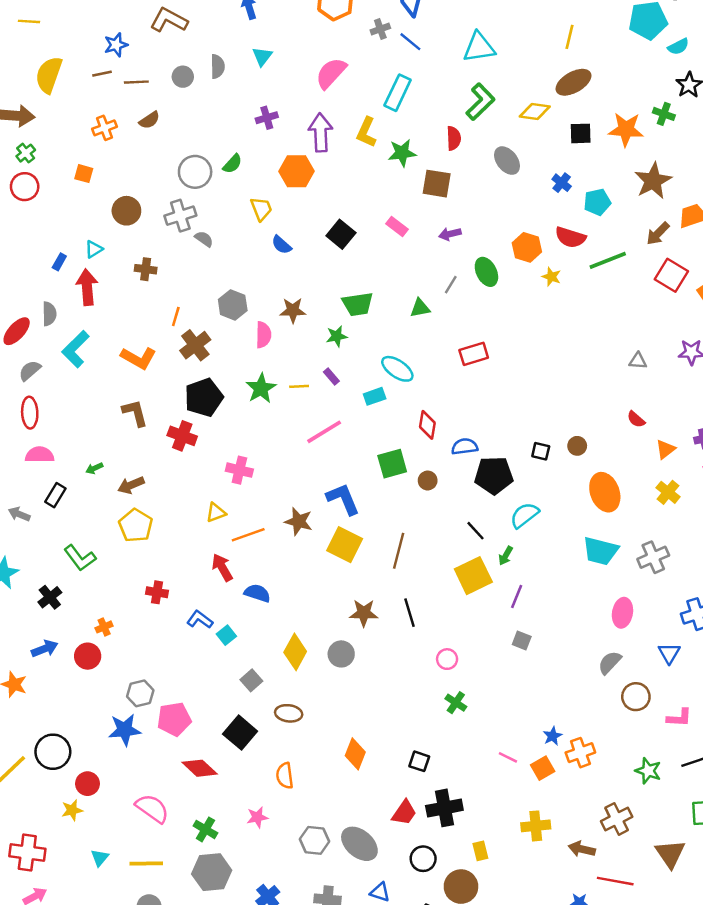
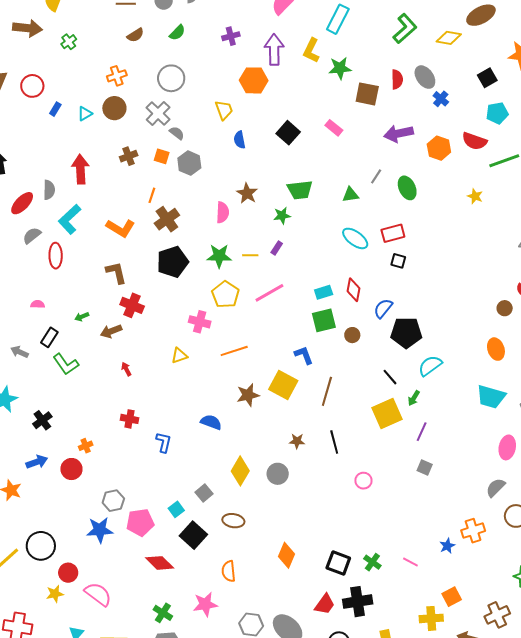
orange cross: (104, 128) -> (117, 76), moved
black square: (581, 133) -> (487, 78), moved, turned -30
red semicircle: (454, 138) -> (397, 79), moved
green cross: (26, 153) -> (69, 42), moved
green semicircle: (232, 164) -> (177, 33), moved
orange square: (84, 174) -> (162, 156), moved
blue cross: (562, 183) -> (441, 99), moved
gray cross: (180, 216) -> (158, 114), turned -30
purple arrow: (450, 234) -> (399, 133), moved, size x1.6
blue semicircle: (281, 245) -> (240, 140), turned 36
cyan triangle: (94, 249) -> (85, 114), moved
blue rectangle: (59, 262) -> (55, 109), moved
brown cross: (146, 269) -> (129, 156), turned -30
green ellipse: (486, 272) -> (407, 188), moved
yellow star: (551, 277) -> (475, 196), moved
gray hexagon: (233, 305) -> (189, 163), moved
brown star: (293, 310) -> (247, 193), turned 30
cyan ellipse: (397, 369) -> (355, 238), moved
purple rectangle: (331, 376) -> (277, 248), turned 72
green star: (261, 388) -> (219, 256), turned 30
cyan rectangle: (375, 396) -> (324, 292), moved
red ellipse: (30, 413) -> (56, 256), moved
red cross: (182, 436) -> (132, 305), moved
brown circle: (577, 446) -> (505, 308), moved
blue semicircle: (465, 447) -> (383, 308), turned -45
black square: (541, 451) -> (398, 261), moved
pink semicircle: (40, 455) -> (38, 304), size x0.6
orange ellipse: (605, 492) -> (496, 349), size x0.7
blue L-shape: (343, 499) -> (304, 355), moved, size x0.7
brown star: (299, 521) -> (248, 395), moved, turned -30
yellow pentagon: (136, 525) -> (225, 295), moved
orange line: (248, 535) -> (234, 351), moved
green L-shape: (80, 558) -> (66, 364), moved
red arrow: (222, 567) -> (126, 369), moved, size x0.6
brown star: (364, 613) -> (297, 441), size x0.7
blue L-shape: (200, 620) -> (164, 442), turned 65
cyan square: (226, 635) -> (176, 509), moved
green cross: (456, 703) -> (372, 562), moved
orange cross: (580, 753) -> (473, 531), moved
black square: (419, 761) -> (338, 563), size x1.4
orange square: (543, 768) -> (452, 597), moved
pink semicircle: (152, 808) -> (98, 594), moved
pink star: (257, 817) -> (205, 604), size x1.4

